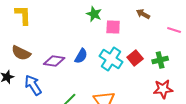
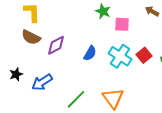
brown semicircle: (21, 53) -> (31, 37), moved
purple diamond: (54, 61) -> (56, 45), moved, turned -35
blue arrow: (33, 85) -> (42, 82), turned -90

